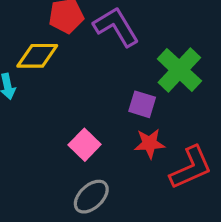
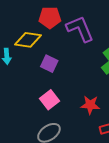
purple square: (142, 104) -> (49, 64), moved

